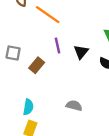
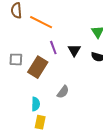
brown rectangle: (37, 65) -> (38, 67), size x1.5
gray semicircle: (74, 106) -> (63, 92), moved, turned 120

